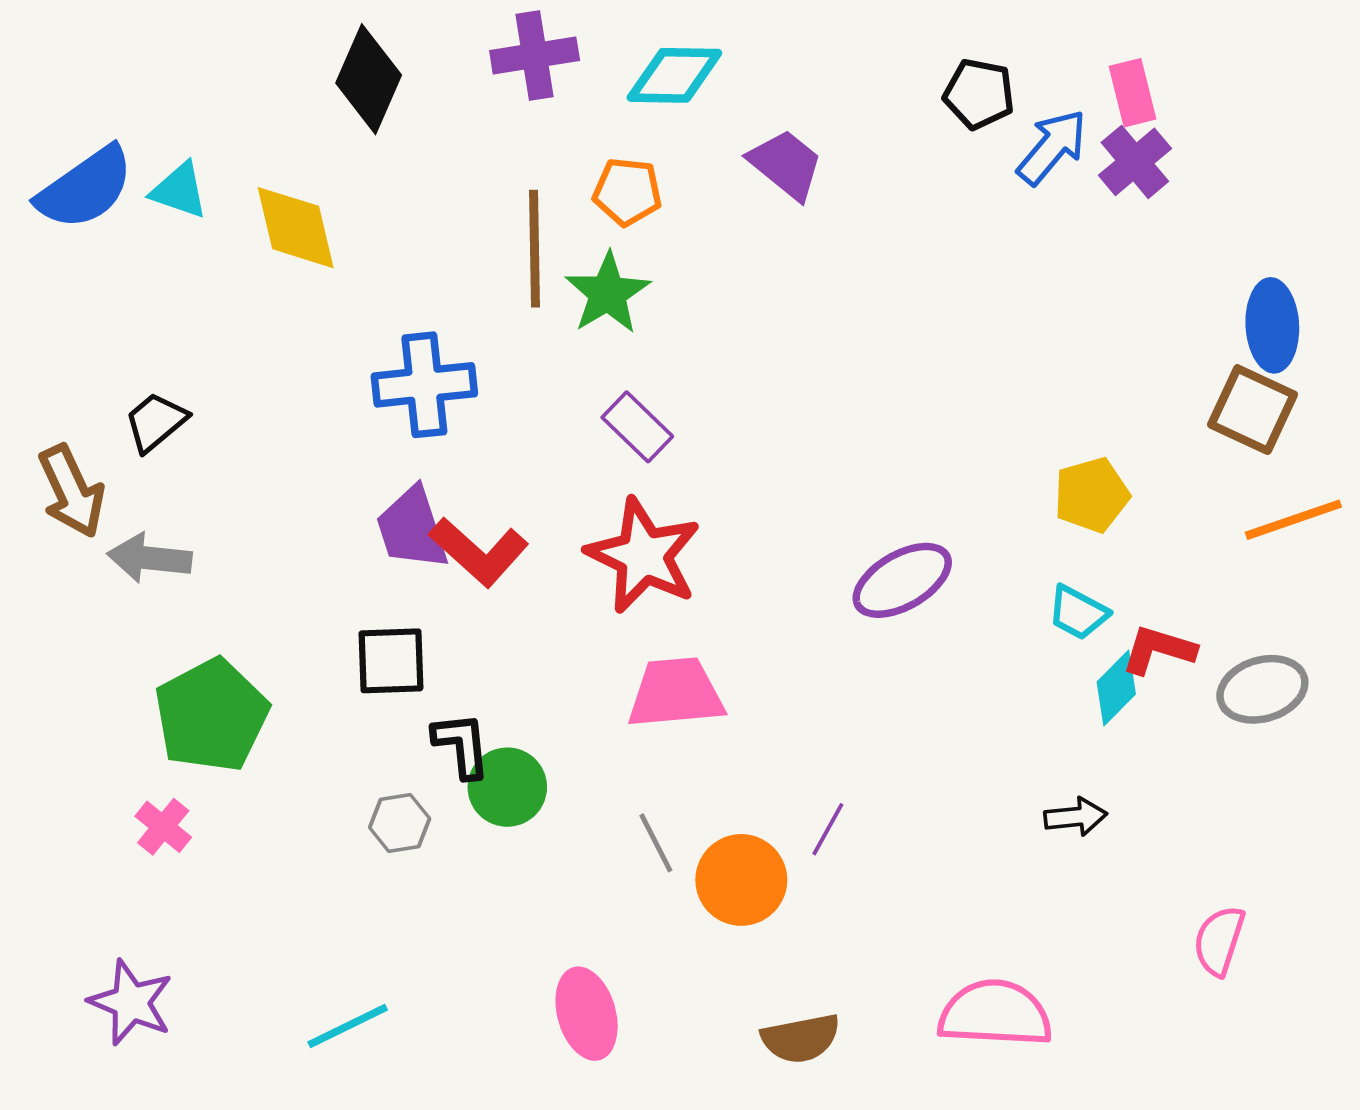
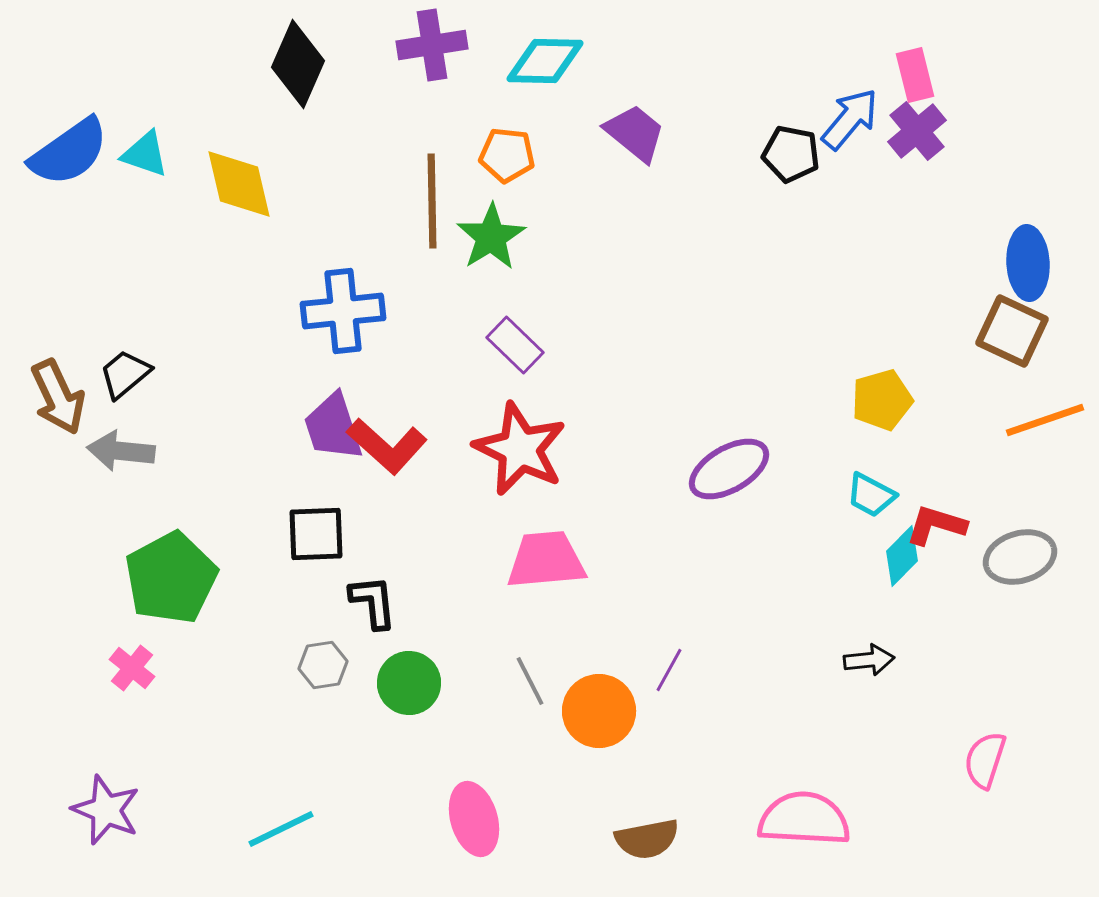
black pentagon: (979, 94) -> (791, 154), moved
black trapezoid: (156, 422) -> (125, 374), moved
green circle: (507, 787) -> (409, 683), moved

